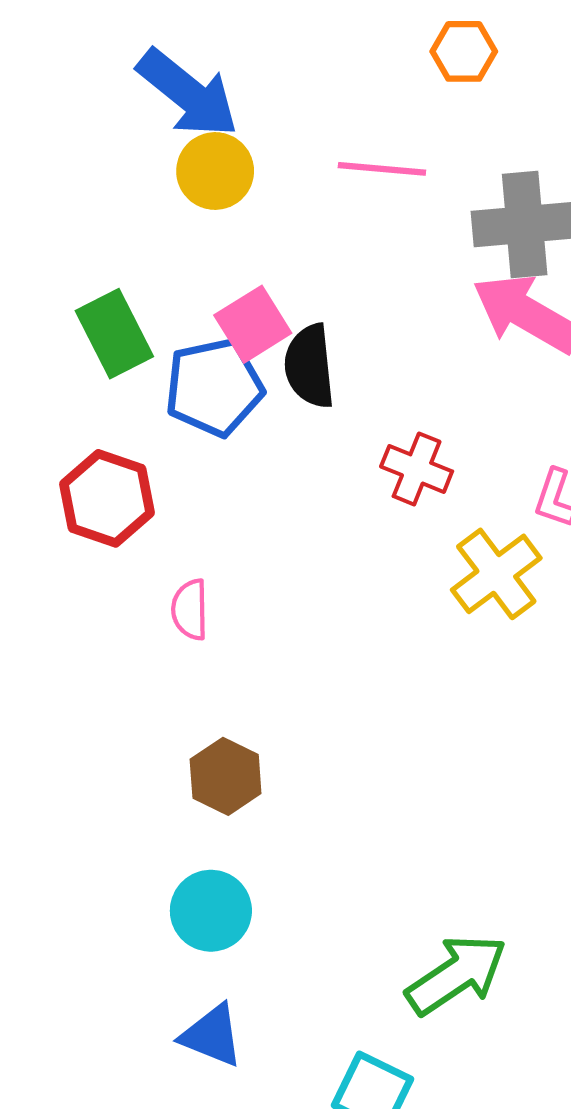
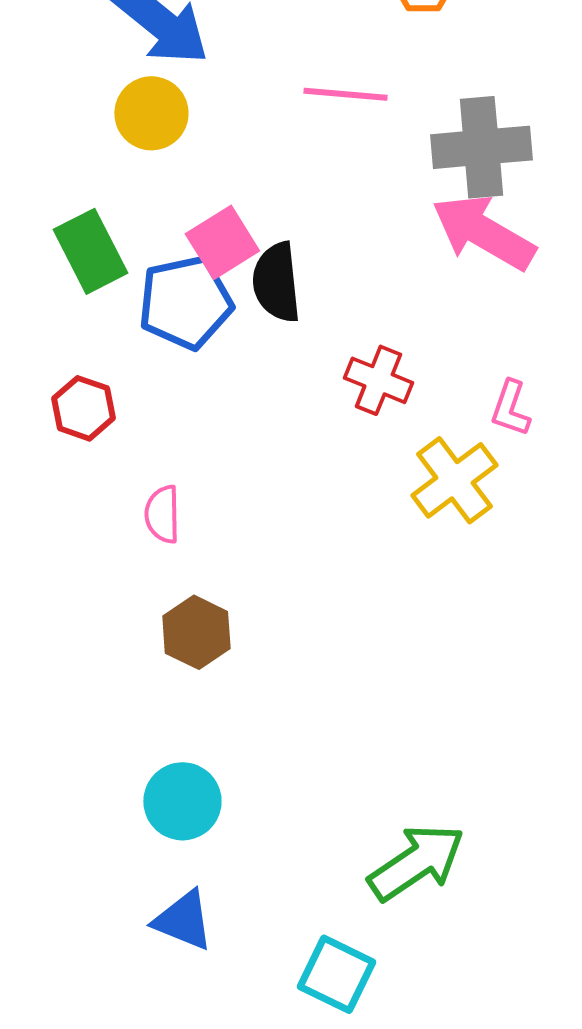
yellow circle: (215, 171) -> (151, 113), moved
red hexagon: (107, 498) -> (83, 408), size x0.7
brown hexagon: (226, 776) -> (196, 632), moved

